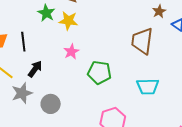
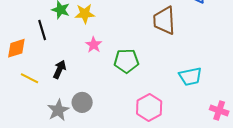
black line: (23, 42) -> (42, 30), moved
cyan trapezoid: (148, 87) -> (190, 77), moved
gray star: (22, 93) -> (58, 110), moved

